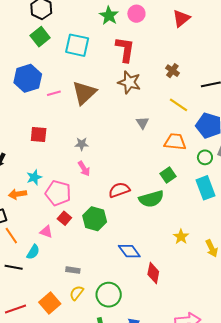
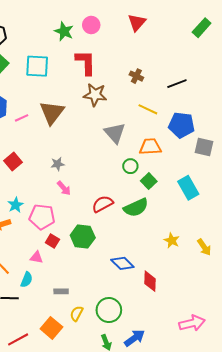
gray triangle: (142, 123) -> (115, 133), size x1.6
red square: (39, 135) -> (13, 161), turned -36
green circle: (205, 157) -> (130, 166), moved
gray rectangle: (73, 270) -> (61, 291), moved

